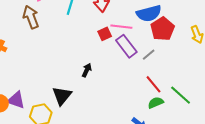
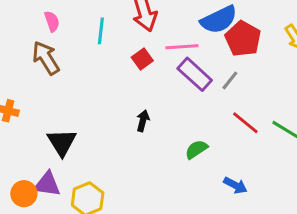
red square: (105, 34) -> (142, 59), moved
black triangle: (62, 96) -> (62, 142), moved
green semicircle: (156, 103) -> (196, 149), moved

